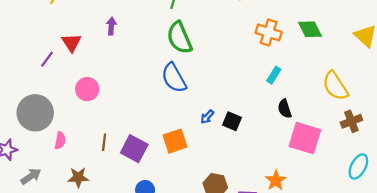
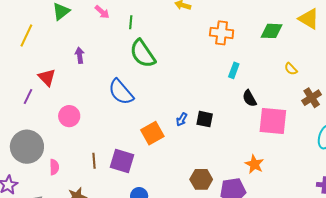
green diamond: (310, 29) -> (272, 31), moved, turned -50
blue semicircle: (174, 78) -> (121, 92), moved
yellow semicircle: (335, 86) -> (291, 69), size x0.5
orange square: (175, 141) -> (152, 133), moved

